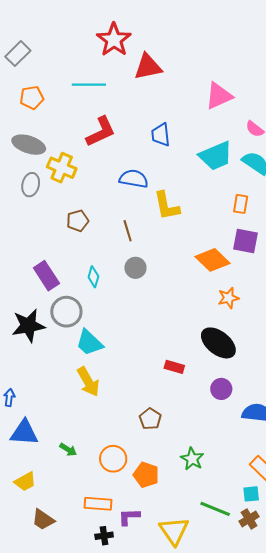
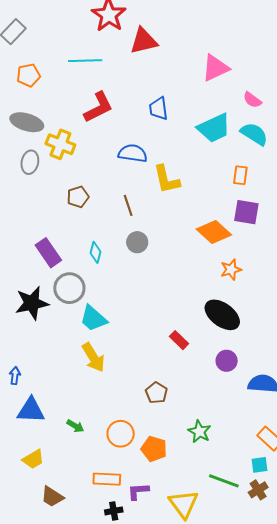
red rectangle: (174, 367) -> (179, 340), turned 30

